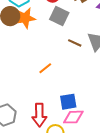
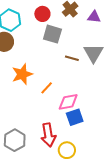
orange star: (25, 18) -> (22, 74), moved
pink diamond: (73, 117) -> (68, 102), moved

